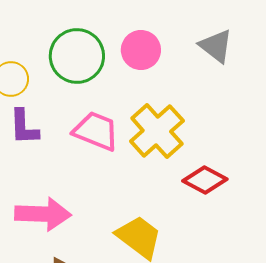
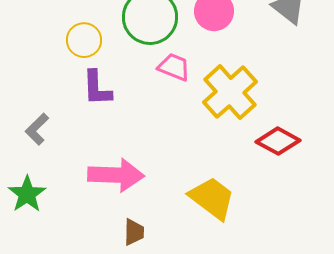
pink trapezoid: (96, 131) -> (174, 67), moved, size x0.7

